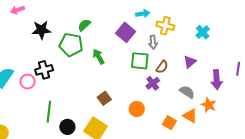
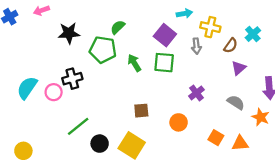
green square: (140, 61) -> (164, 63), moved
brown semicircle: (162, 67) -> (231, 45), moved
brown square: (104, 98) -> (141, 111), turned 32
green line: (49, 112) -> (78, 126), turned 45
orange triangle: (190, 116) -> (240, 143), moved, turned -35

